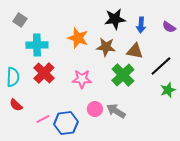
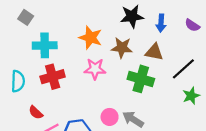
red cross: (44, 73) -> (53, 77), turned 30
green cross: (123, 75) -> (141, 79), turned -30
pink star: (82, 79) -> (95, 69), moved
red semicircle: (16, 105) -> (36, 112), moved

